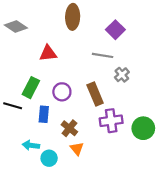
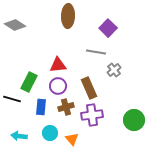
red triangle: (48, 53) -> (58, 65), moved
purple cross: (111, 121) -> (92, 115), moved
brown cross: (69, 128) -> (66, 107), moved, turned 35
cyan arrow: (31, 145) -> (19, 136), moved
cyan circle: (49, 158) -> (50, 133), moved

